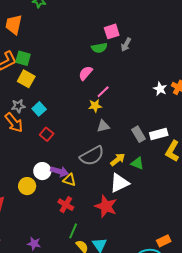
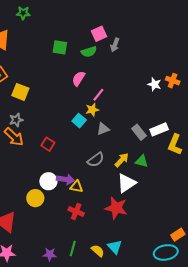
green square: (23, 58) -> (60, 47), moved
cyan square: (39, 109) -> (79, 121), moved
gray semicircle: (92, 156) -> (96, 160), size x0.7
green line: (73, 231) -> (73, 249), moved

